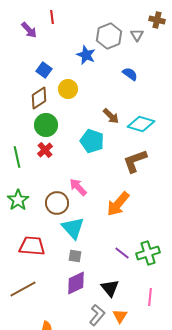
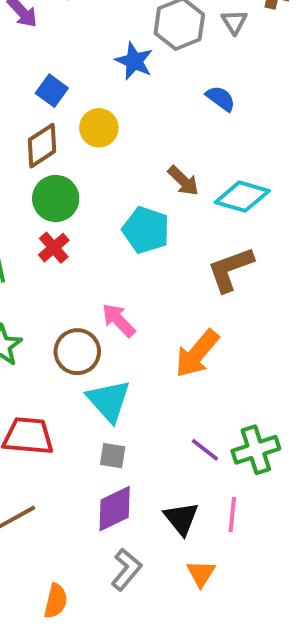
pink line: (150, 297) -> (232, 515), moved
gray L-shape: (97, 315) -> (126, 570), moved

